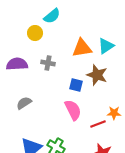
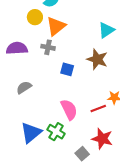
orange triangle: (82, 48) -> (56, 26), moved, turned -30
blue square: (76, 85) -> (67, 69), moved
pink semicircle: (73, 110) -> (69, 110), moved

